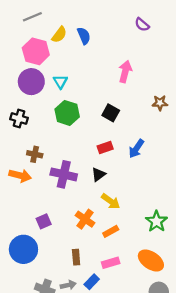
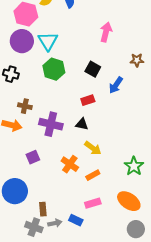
cyan triangle: (60, 82) -> (48, 41), size x1.5
blue arrow: (136, 149) -> (116, 85), moved
black triangle: (98, 174) -> (82, 124), turned 48
purple square: (44, 221) -> (33, 157), moved
brown rectangle: (76, 257) -> (43, 209), moved
blue rectangle: (92, 282) -> (76, 220), turned 72

